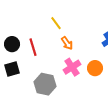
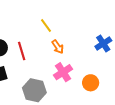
orange circle: (95, 68) -> (91, 83), moved

